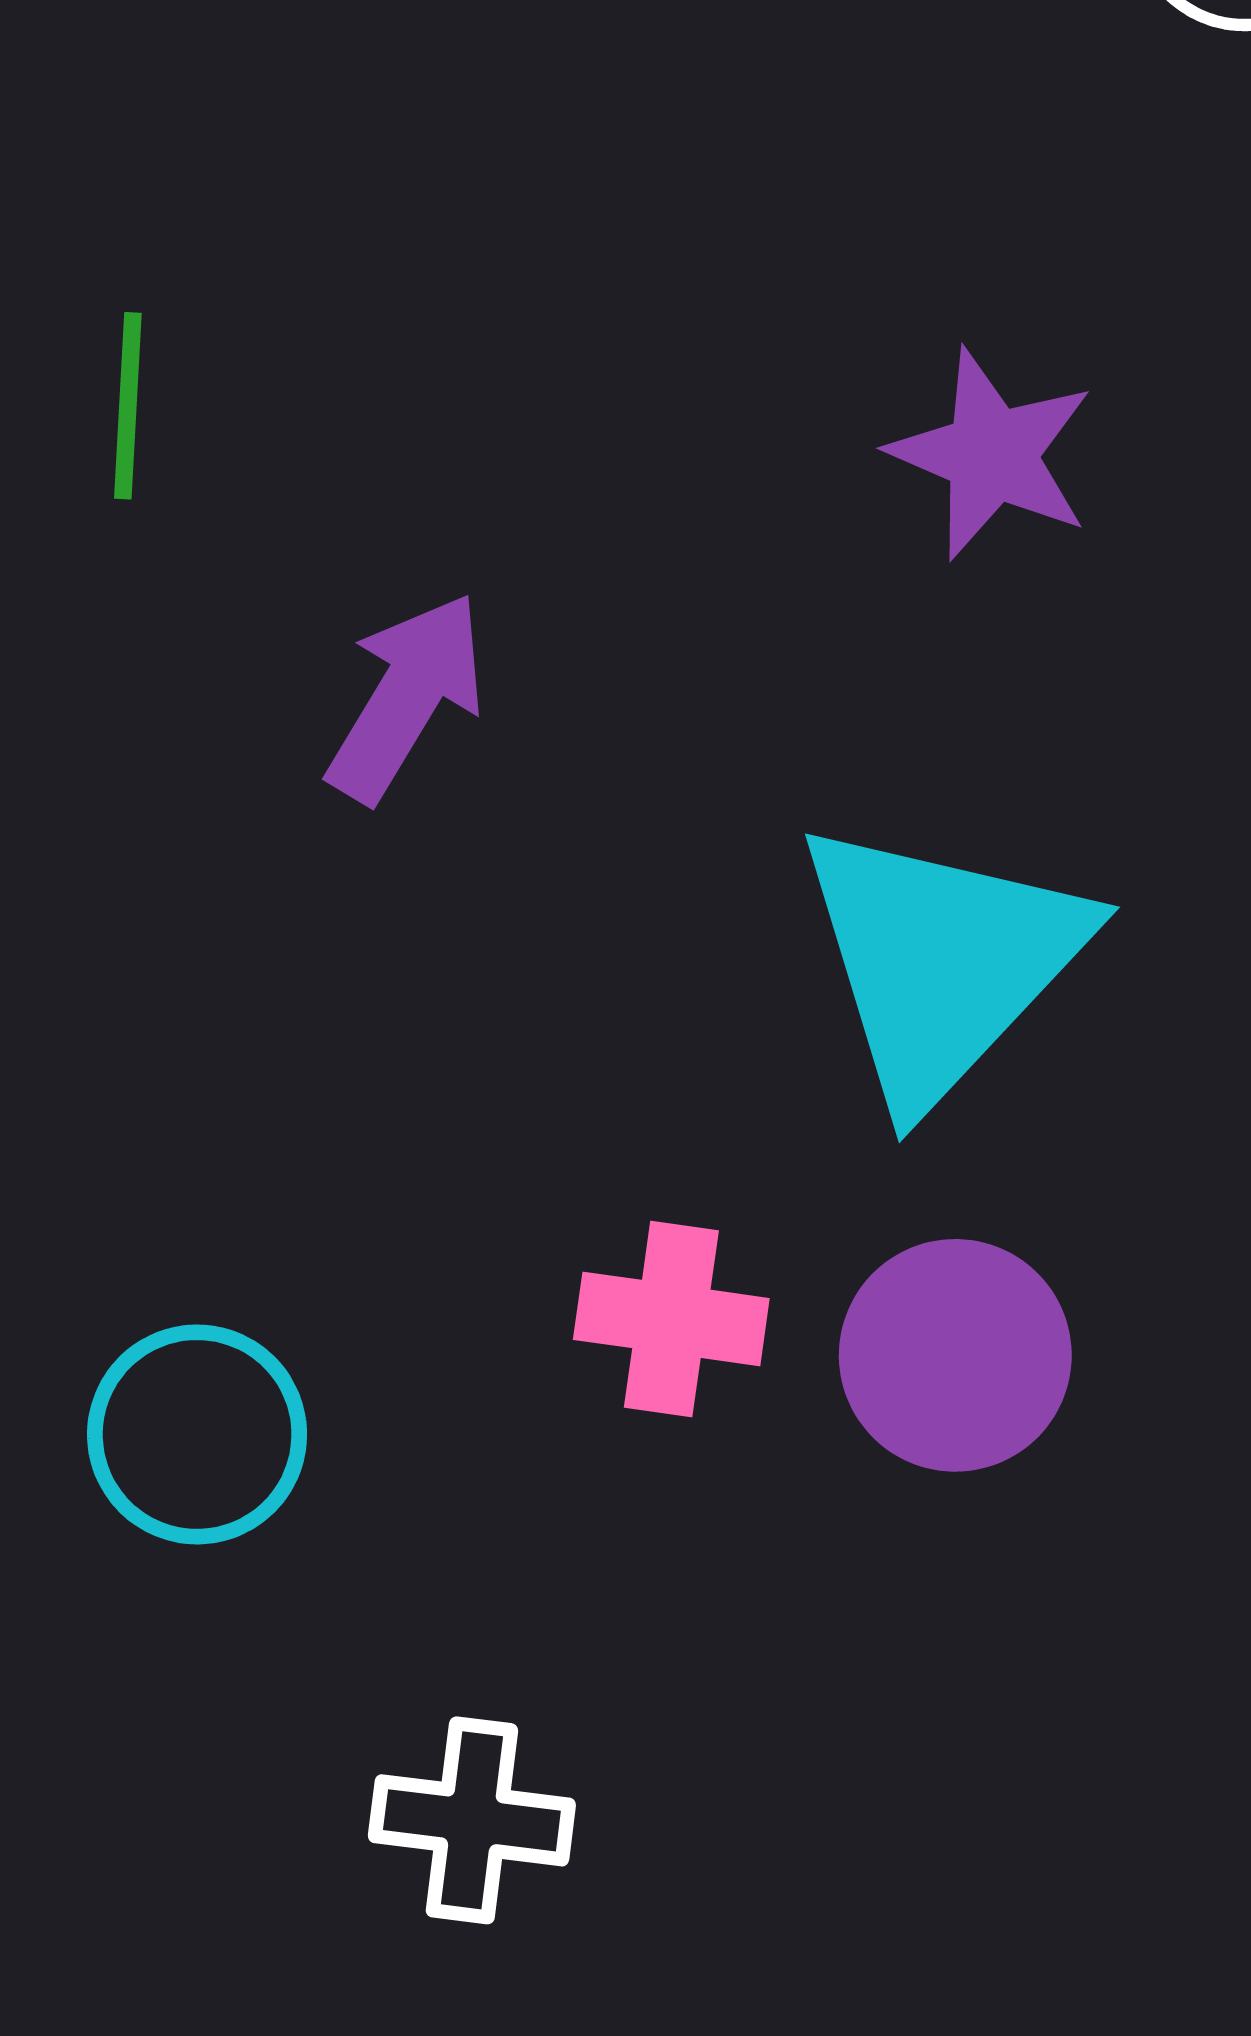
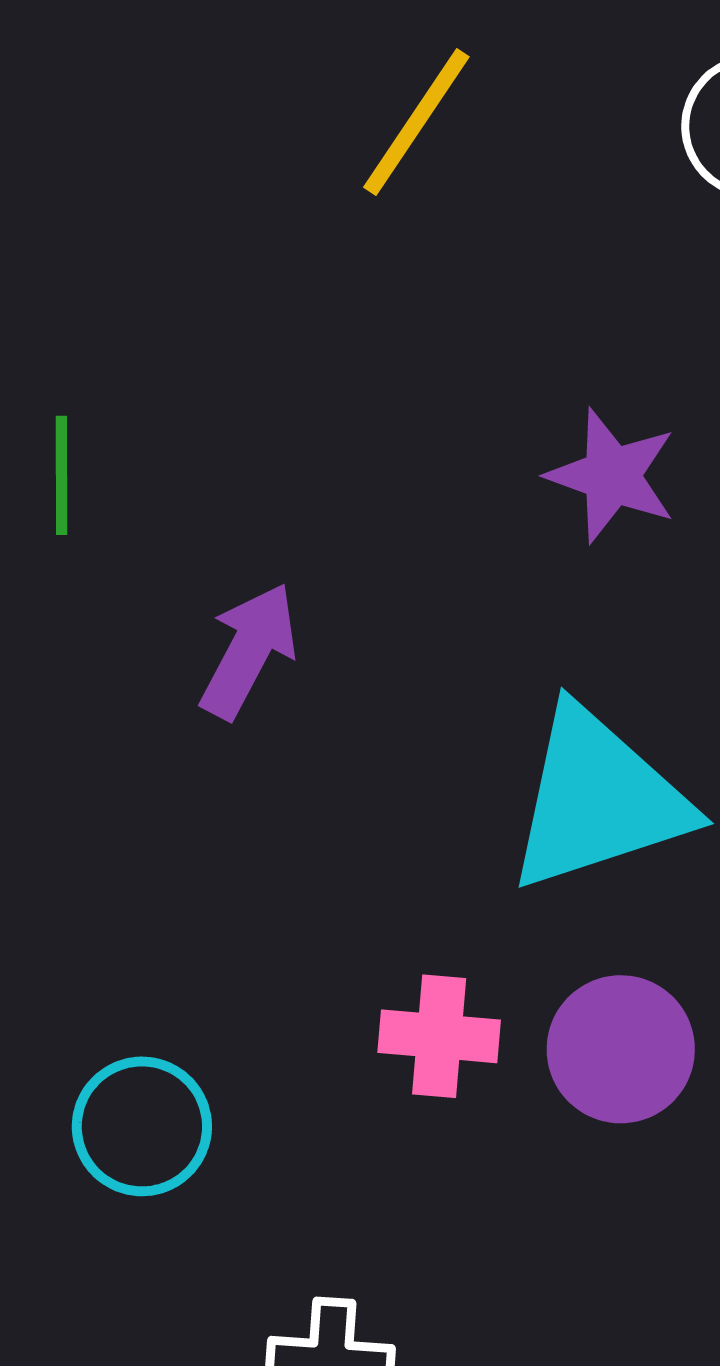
cyan triangle: (942, 961) -> (598, 799), turned 32

